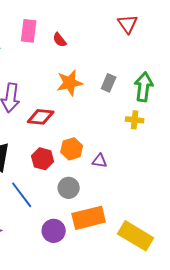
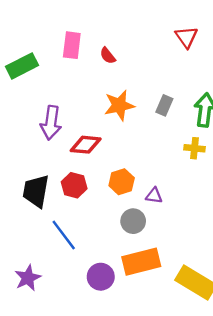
red hexagon: (43, 159) -> (74, 185), moved
gray circle: (69, 188) -> (133, 221), moved

